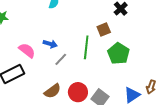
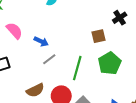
green line: (86, 47) -> (77, 68), moved
pink semicircle: (27, 50) -> (14, 31), moved

